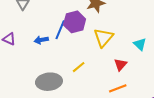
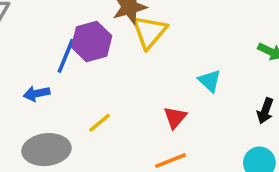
yellow triangle: (103, 38) -> (149, 32), moved
blue arrow: (41, 40) -> (37, 93), moved

